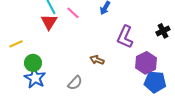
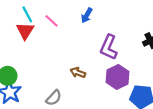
purple hexagon: (146, 63) -> (117, 77), moved

